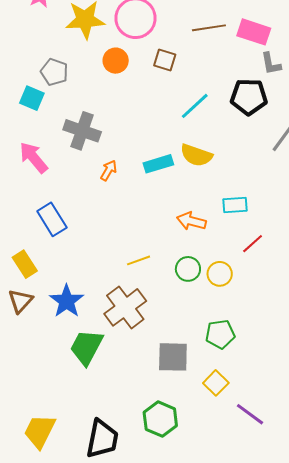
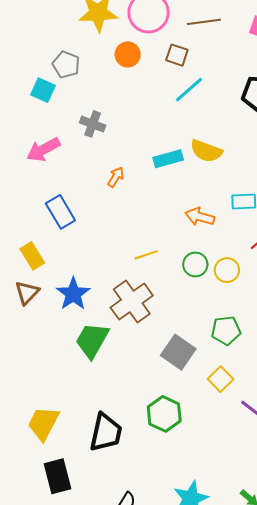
brown line: (209, 28) -> (204, 22), moved
cyan line: (195, 106) -> (189, 90), moved
gray cross: (82, 131) -> (93, 124), size x0.7
pink arrow: (33, 157) -> (43, 150), turned -80
orange arrow: (109, 170) -> (116, 177), moved
gray square: (173, 357) -> (178, 352), turned 32

